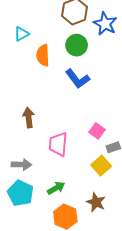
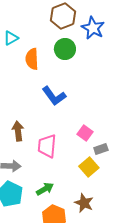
blue L-shape: (78, 79) -> (54, 96), moved
brown arrow: (29, 118) -> (18, 131), moved

